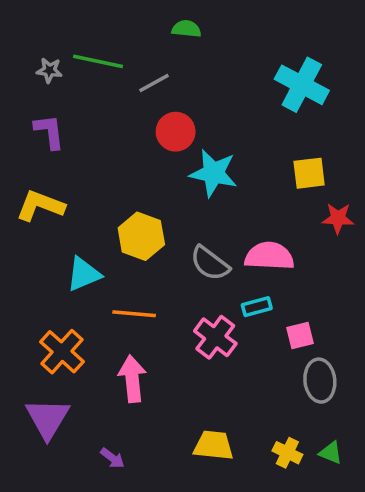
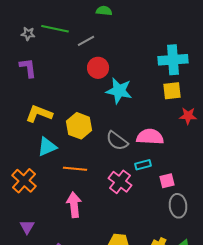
cyan cross: (302, 85) -> (173, 60), moved, turned -32
yellow L-shape: (40, 206) -> (39, 114), moved
orange cross: (62, 352) -> (24, 181), moved
purple triangle: (48, 418) -> (27, 227), size x0.6

